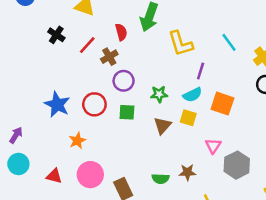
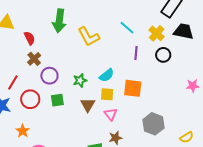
red semicircle: (121, 32) -> (30, 38), moved
red line: (87, 45) -> (13, 83), moved
purple line: (201, 71) -> (136, 53), moved
orange square: (222, 104) -> (133, 88), moved
pink triangle: (213, 146) -> (111, 114), moved

